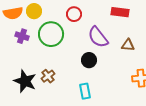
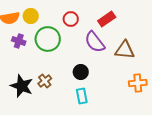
red rectangle: (120, 12) -> (107, 19), moved, turned -42
brown triangle: (128, 45) -> (125, 50), size x1.5
black circle: (89, 60) -> (81, 72), moved

